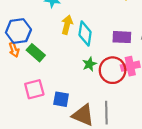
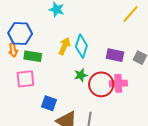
yellow arrow: (67, 25) -> (64, 46), moved
green rectangle: (36, 53) -> (33, 56), turned -42
pink square: (34, 89) -> (25, 79), moved

